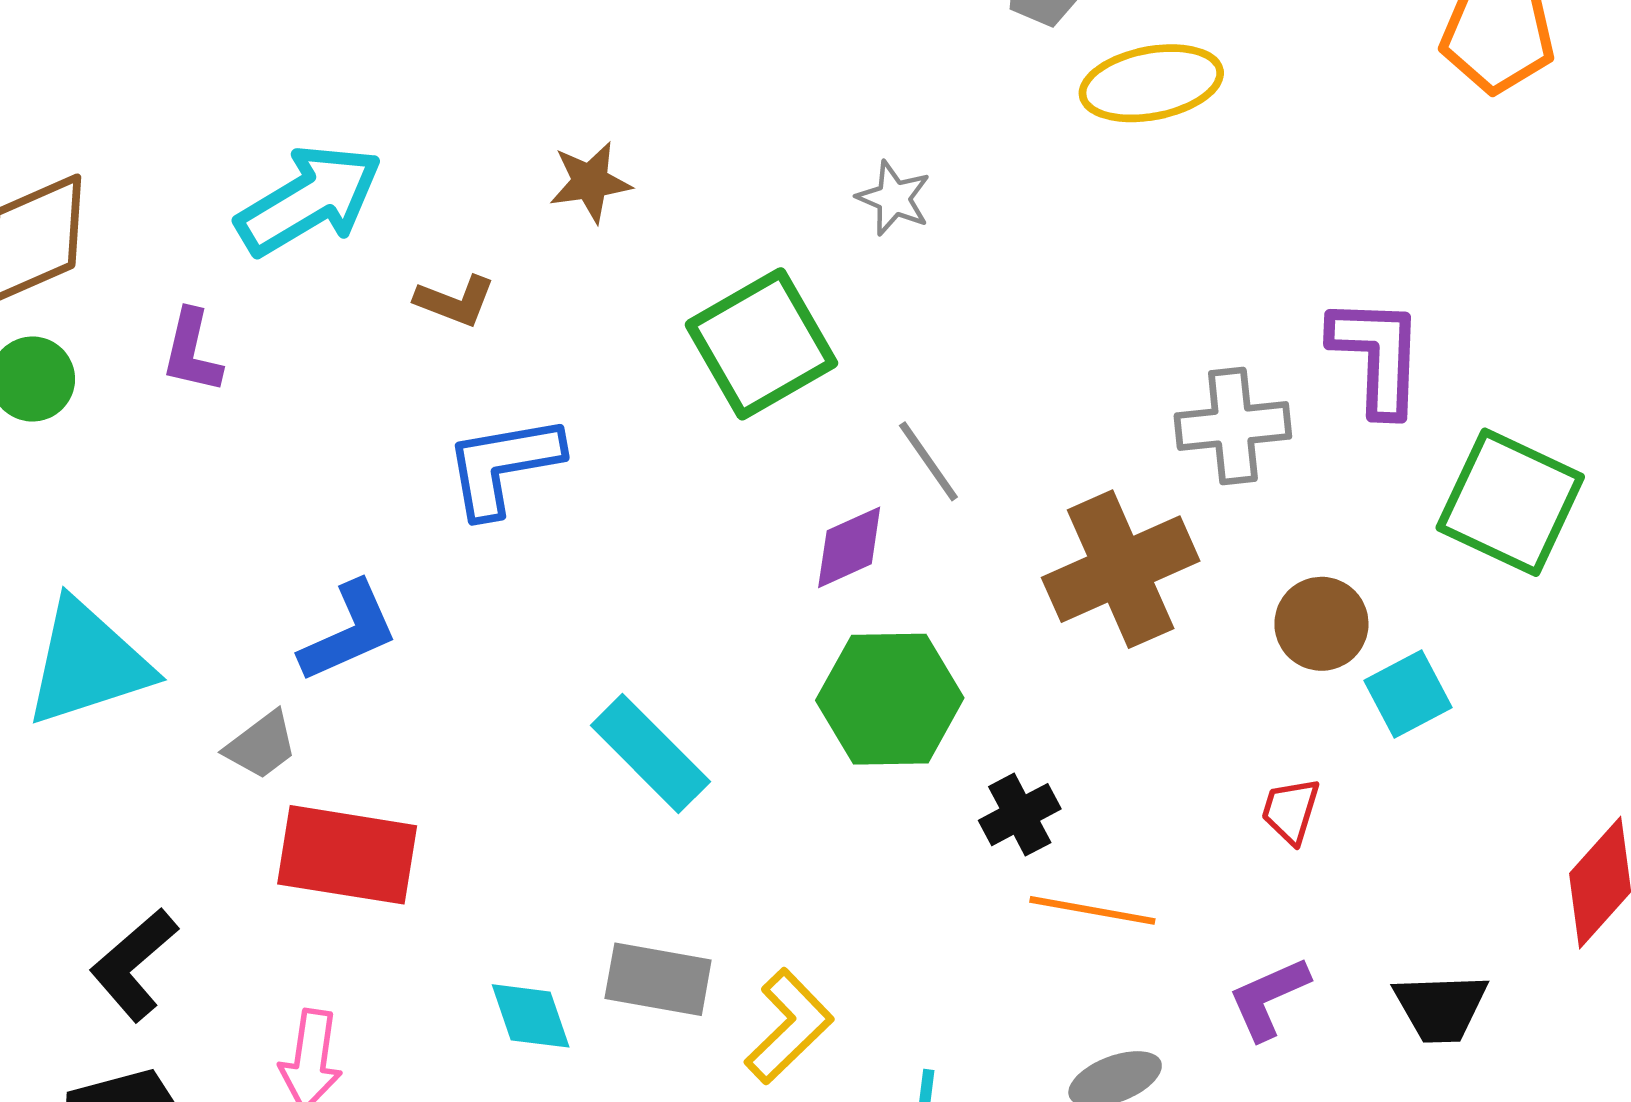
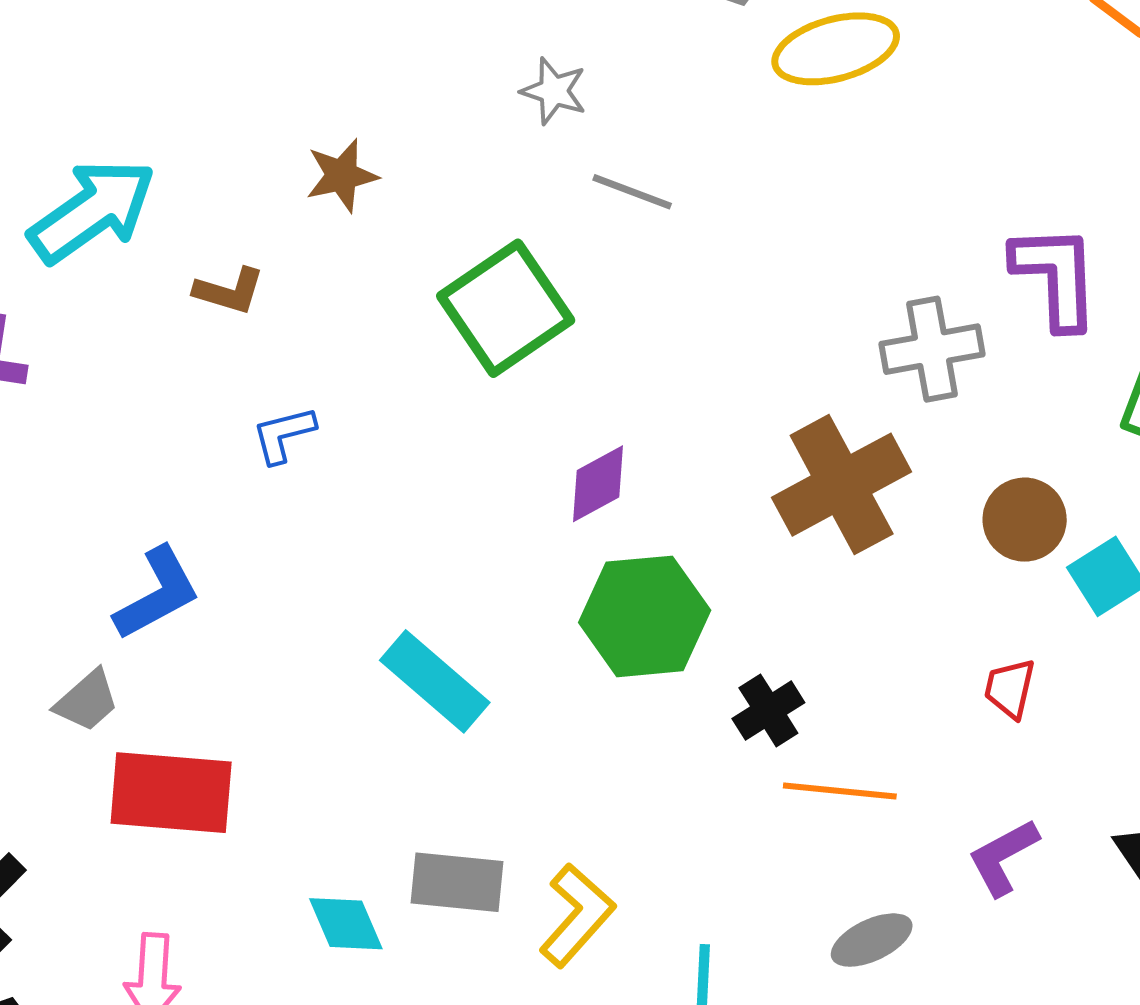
gray star: (894, 198) -> (554, 91), moved
gray line: (928, 461) -> (632, 192), moved, turned -30
blue L-shape: (503, 466) -> (284, 435), size x0.6

